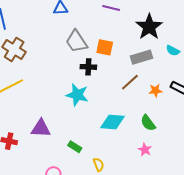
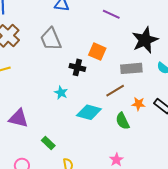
gray trapezoid: (77, 41) -> (51, 39), moved
cyan star: (77, 95) -> (61, 93), size x0.6
cyan diamond: (113, 122) -> (89, 112), moved
green semicircle: (148, 123) -> (123, 121), moved

